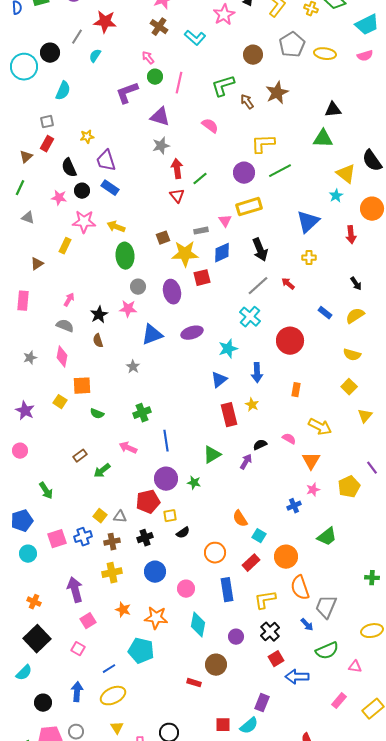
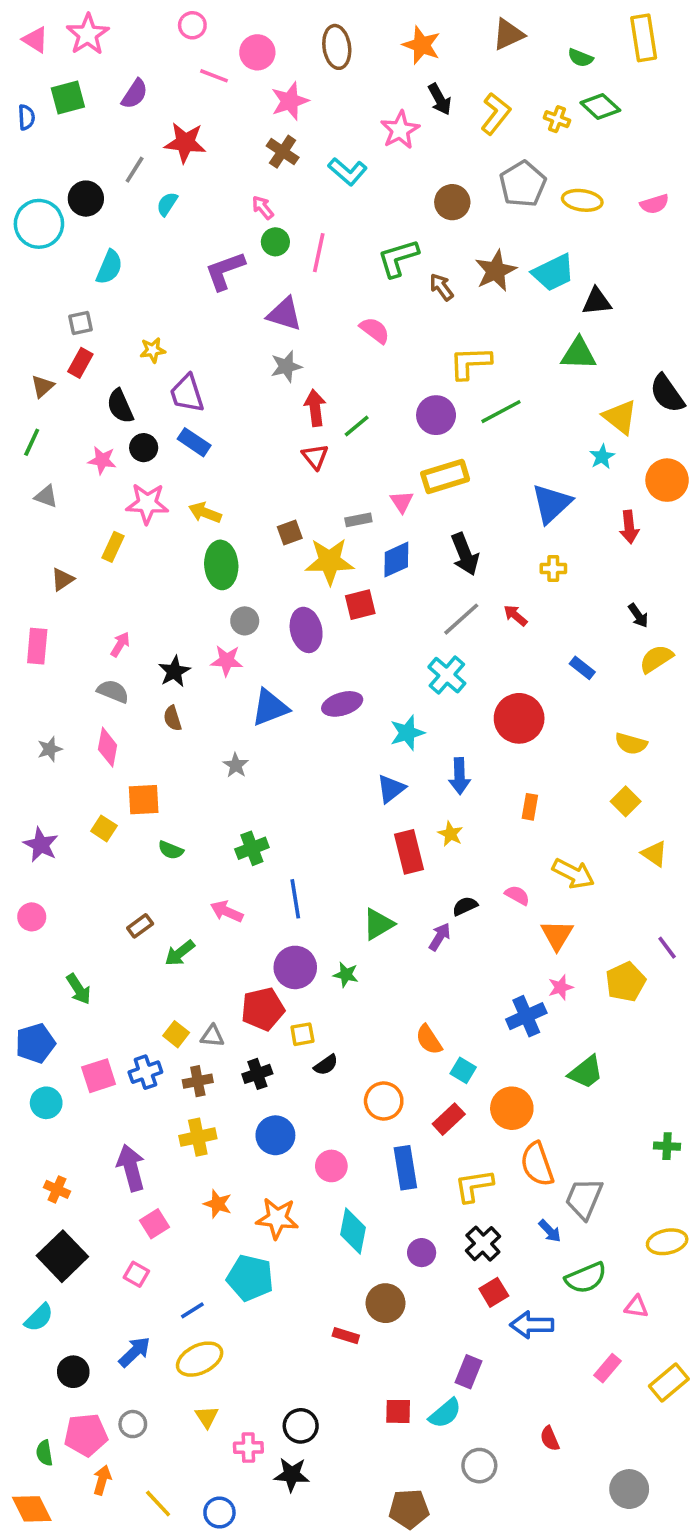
cyan trapezoid: (367, 25) -> (553, 273), moved
yellow semicircle: (355, 316) -> (656, 659), moved
yellow triangle: (365, 416) -> (654, 854), turned -35
blue cross: (294, 506) -> (526, 1016), size x1.5
blue arrow: (77, 692) -> (135, 1352), turned 42

